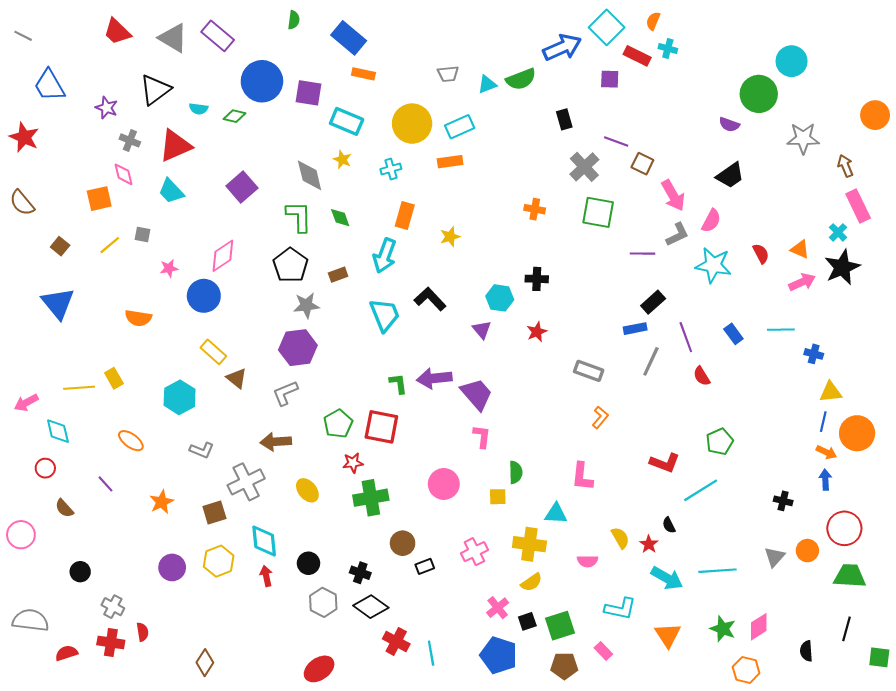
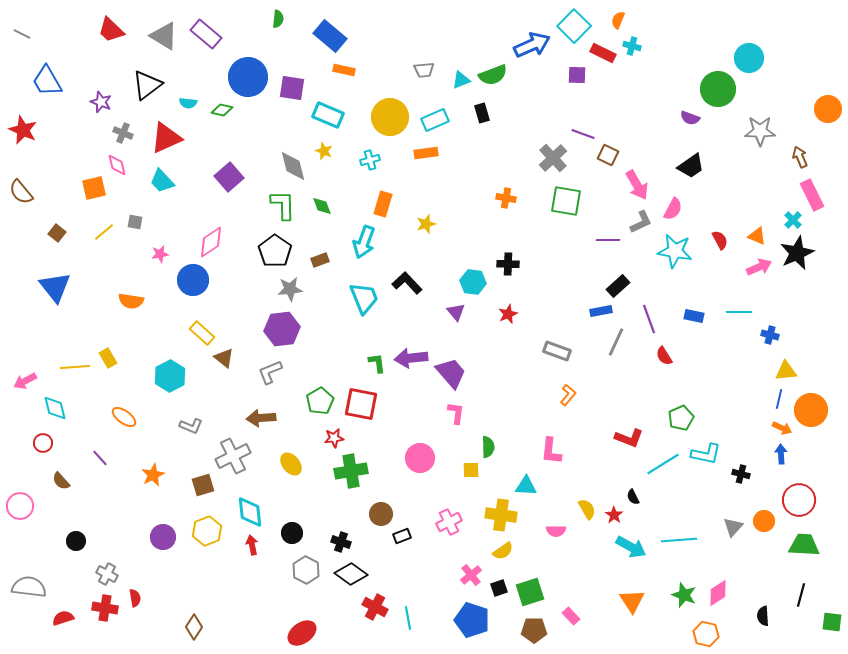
black rectangle: (564, 119) -> (482, 113), moved
blue rectangle: (733, 334) -> (694, 316), turned -42
cyan L-shape: (620, 609) -> (706, 454), moved

